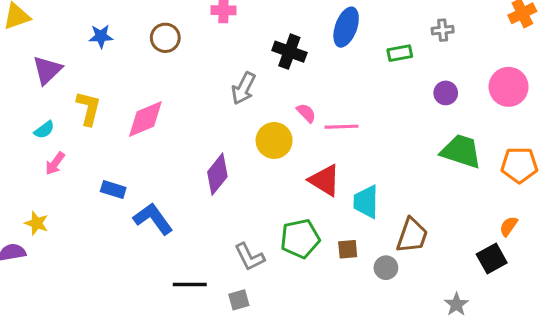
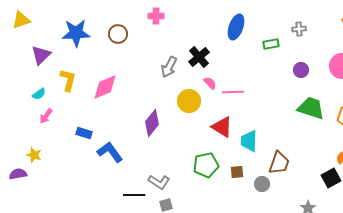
blue star: (101, 36) -> (76, 33), size x1.8
black cross: (289, 52) -> (199, 57), moved, turned 30
gray L-shape: (250, 257) -> (159, 182), moved, turned -30

